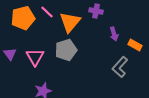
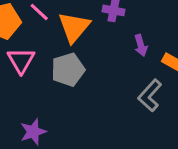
pink triangle: (35, 57) -> (21, 61), moved

